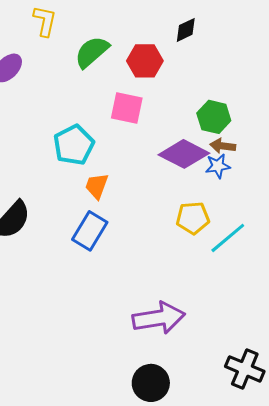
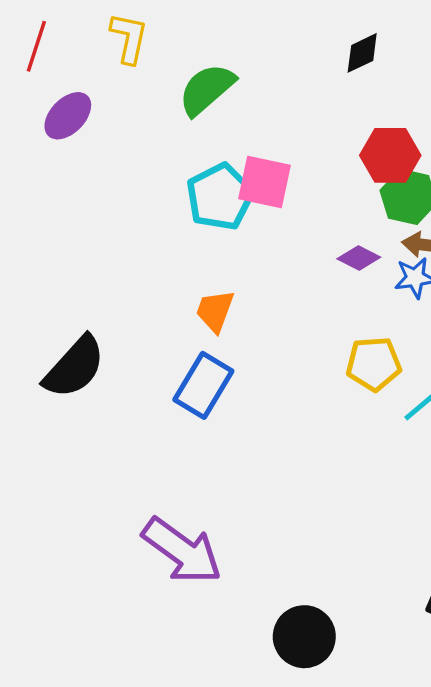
red hexagon: (145, 61) -> (390, 155), moved
cyan pentagon: (74, 145) -> (220, 197), moved
purple diamond: (184, 154) -> (359, 258), size x0.5
purple arrow: (159, 318) -> (182, 551), moved, turned 45

